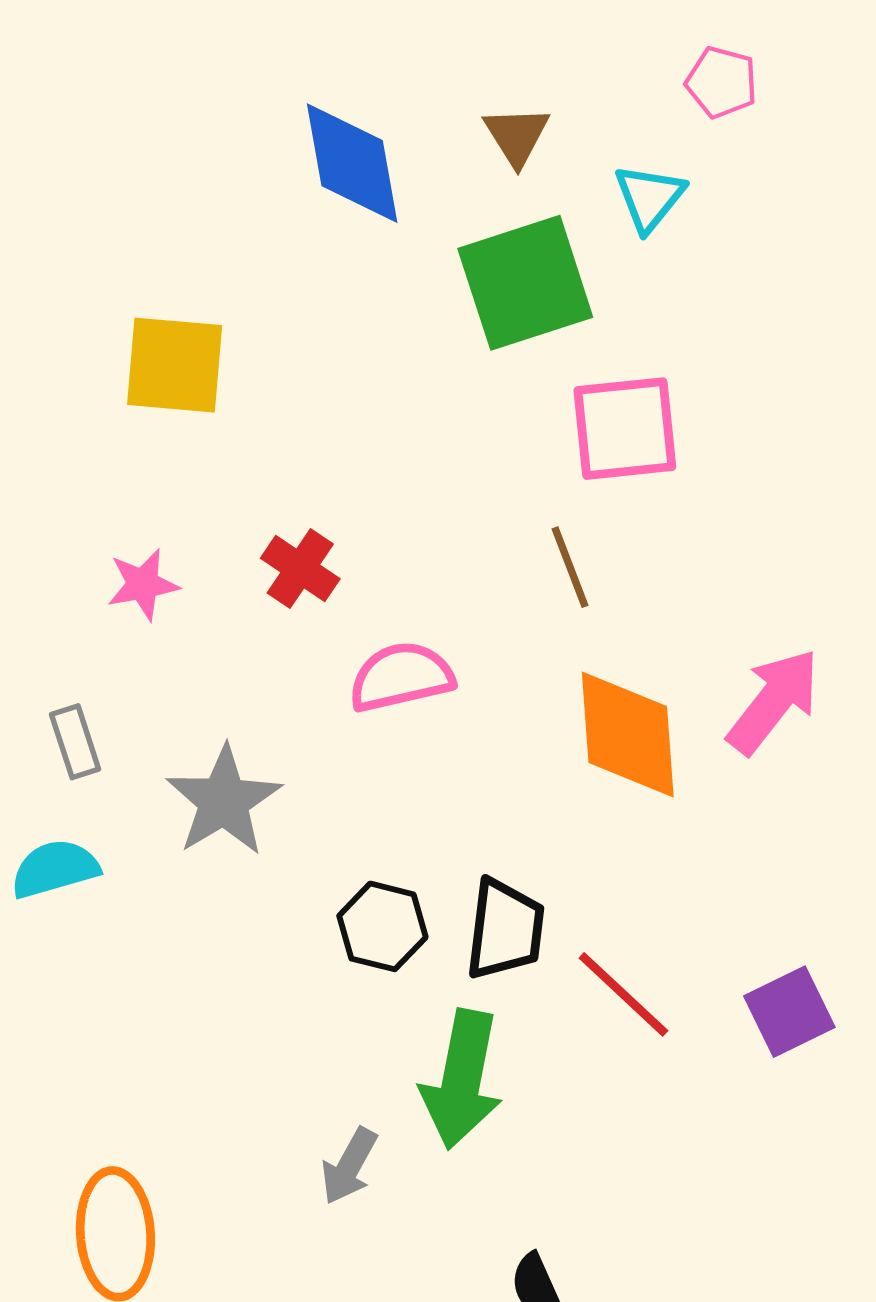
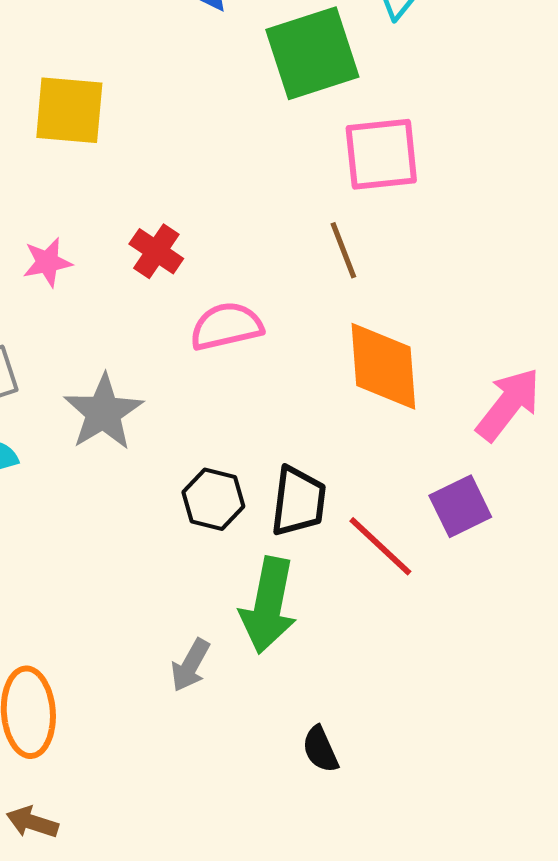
pink arrow: (774, 701) -> (508, 404), moved
purple square: (789, 1012) -> (460, 506), moved

